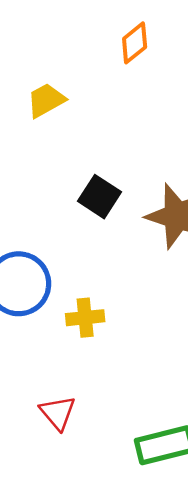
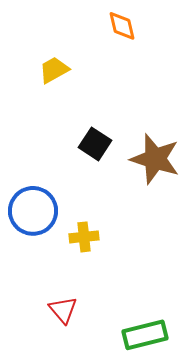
orange diamond: (135, 43) -> (122, 26), turned -64

